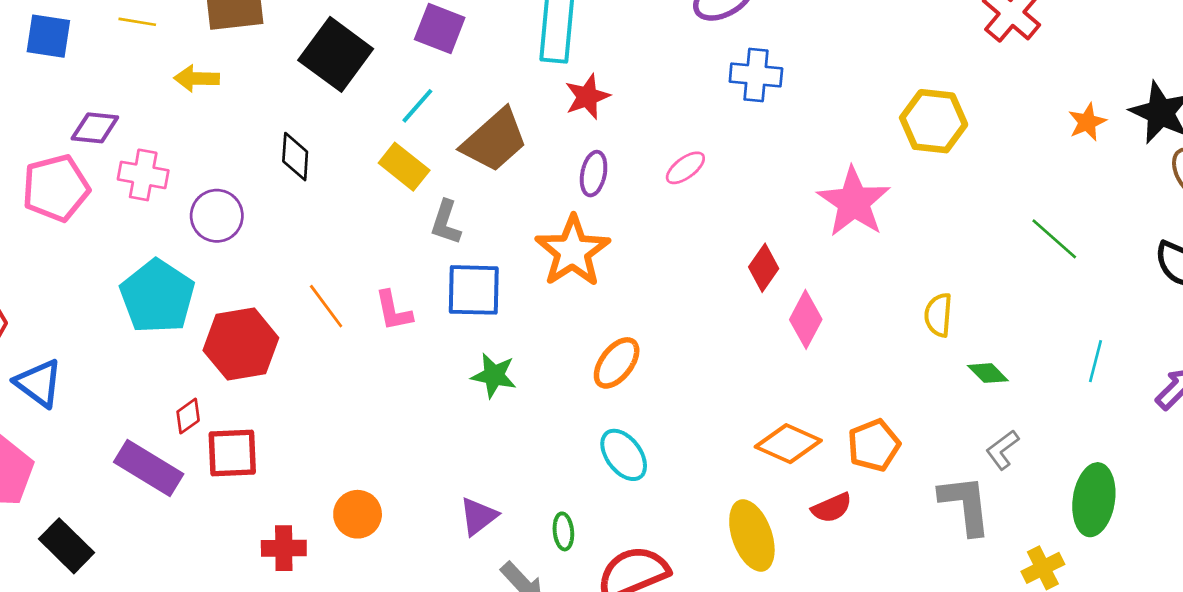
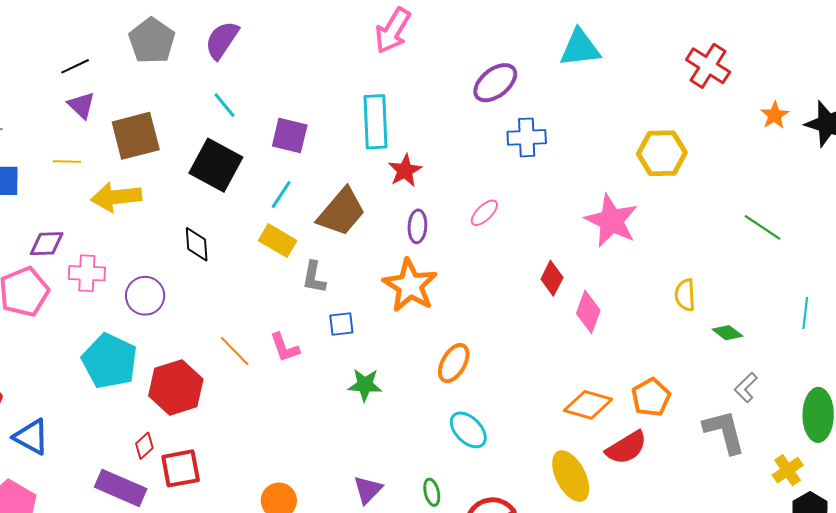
yellow arrow: (197, 78) -> (116, 197), size x1.5
orange star: (1087, 122) -> (775, 115), moved
blue square: (474, 290) -> (341, 324), size x0.6
red semicircle: (832, 508) -> (626, 448), size x1.4

